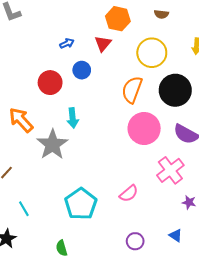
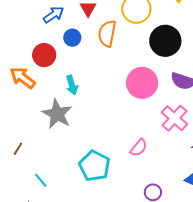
blue arrow: (67, 43) -> (54, 15), size x1.5
orange semicircle: (132, 90) -> (107, 34), moved
orange arrow: (21, 120) -> (23, 78), moved

